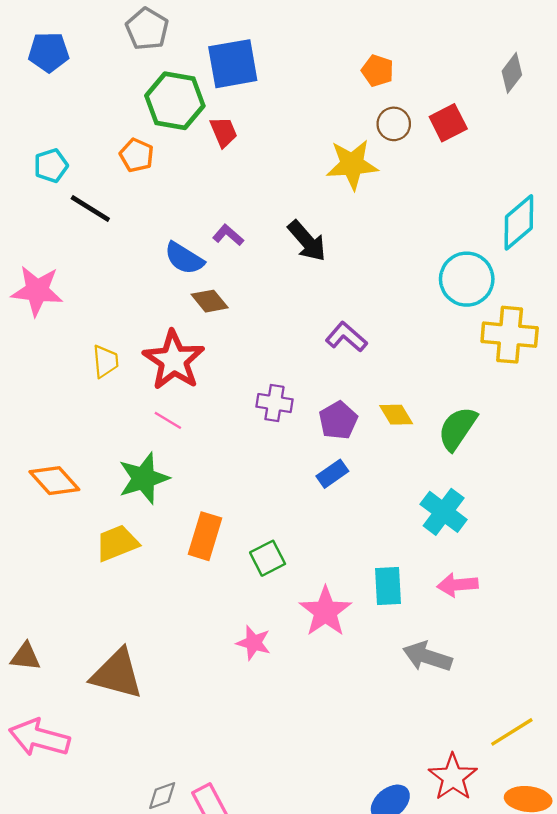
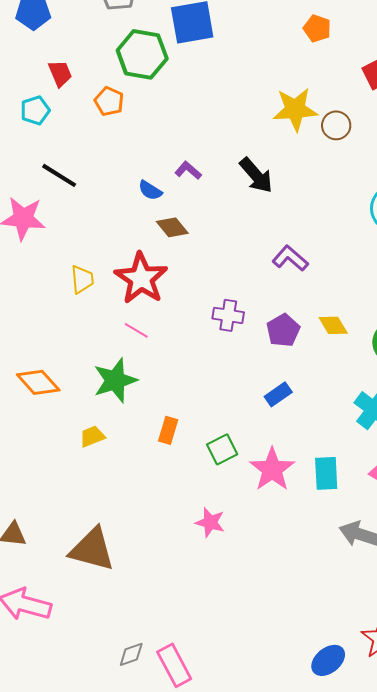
brown circle: (394, 124) -> (336, 125), moved
red trapezoid: (224, 132) -> (60, 73), moved
black line: (90, 208) -> (59, 175), moved
blue semicircle: (184, 258) -> (150, 190), size x0.7
blue rectangle: (332, 474) -> (278, 394), moved
orange rectangle: (205, 536) -> (168, 430), size x0.7
yellow trapezoid: (117, 543) -> (92, 436), size x0.7
pink star: (325, 611) -> (272, 469), moved

